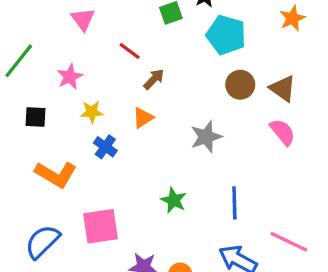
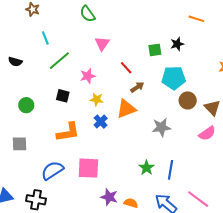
cyan pentagon: (226, 35) -> (174, 78), moved, turned -30
orange triangle: (143, 118) -> (126, 109), size x1.5
pink semicircle: (283, 132) -> (207, 133), turned 84
orange L-shape: (56, 174) -> (68, 132), turned -50
green star: (174, 200) -> (147, 168), moved

